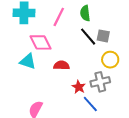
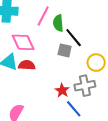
green semicircle: (85, 13) -> (58, 23), moved
gray square: (103, 36) -> (65, 50), moved
red semicircle: (62, 65) -> (27, 65), moved

